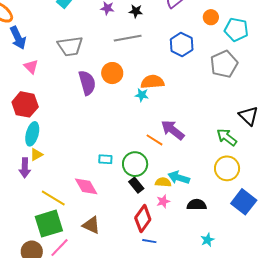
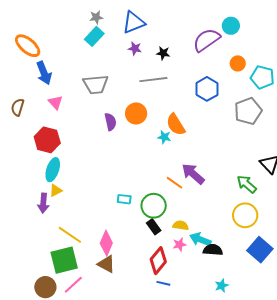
orange semicircle: (152, 82) -> (176, 125), turned -120
purple semicircle: (87, 83) -> (110, 122), size x0.7
cyan arrow: (179, 178) -> (200, 239), moved
pink diamond: (86, 186) -> (106, 243), moved, turned 50

